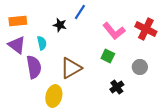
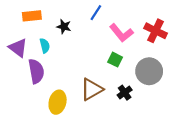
blue line: (80, 12) -> (96, 13), moved
orange rectangle: (18, 21) -> (32, 16), moved
gray circle: (140, 67) -> (149, 71), size x1.6
brown triangle: (71, 68) -> (92, 89), moved

